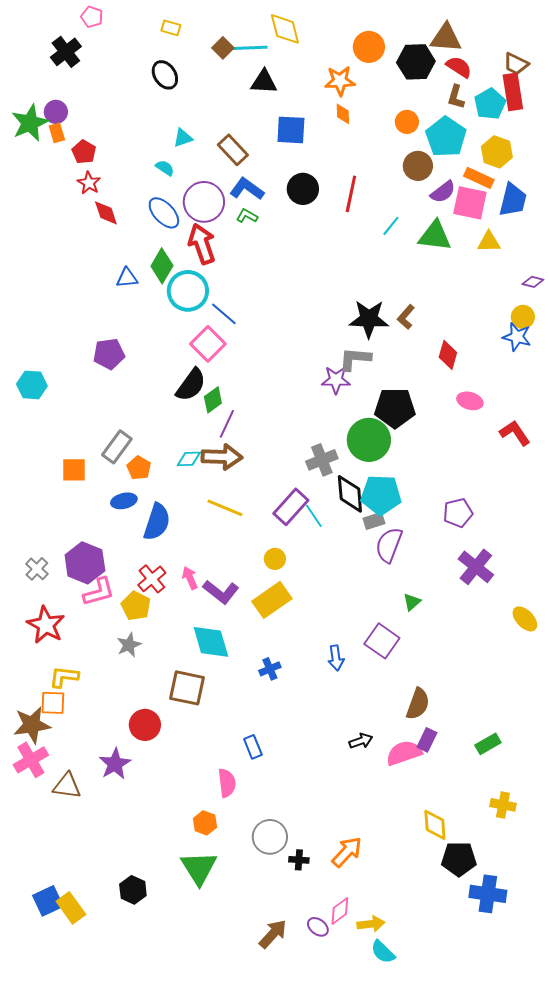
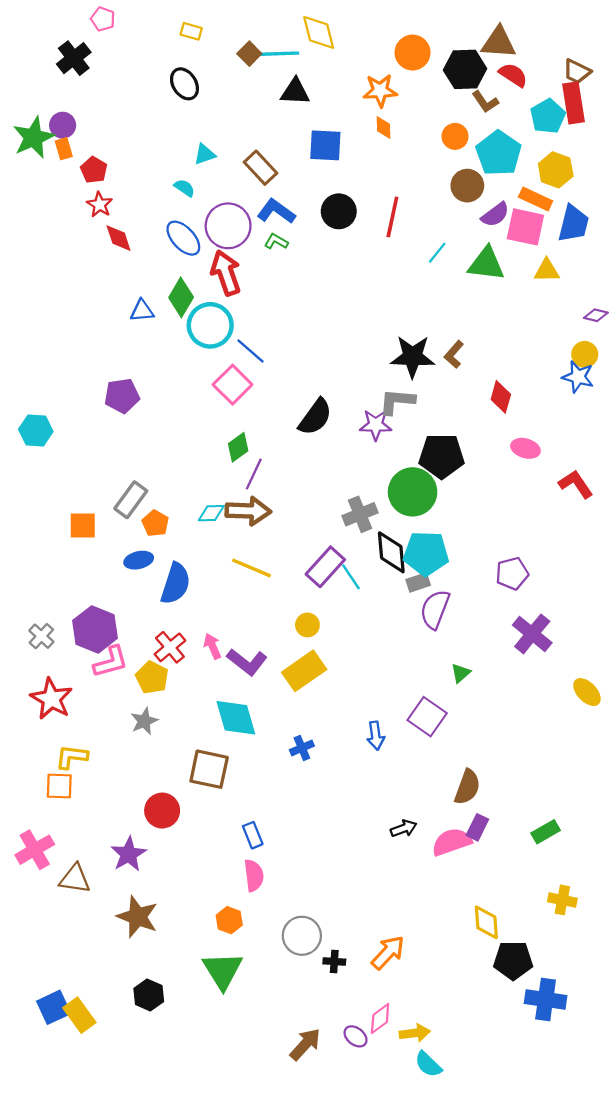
brown L-shape: (456, 97) -> (485, 102), moved, turned -50
black semicircle: (191, 385) -> (315, 417), moved
brown star: (32, 725) -> (138, 917), moved, turned 30
blue rectangle: (253, 747) -> (253, 835), moved

